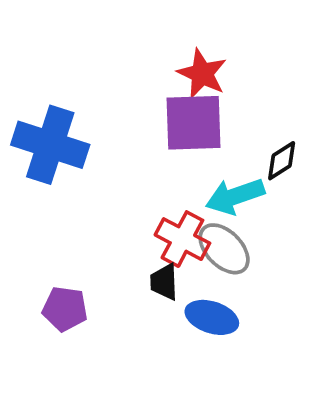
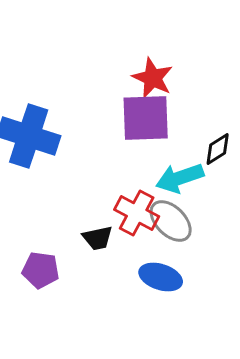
black trapezoid: (164, 282) -> (98, 238), moved, turned -100

